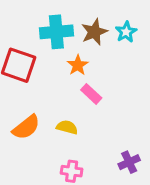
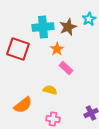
cyan star: (126, 32) -> (89, 19), moved
orange semicircle: (26, 127) -> (23, 105), moved

